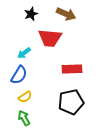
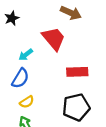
black star: (31, 14) -> (12, 18), moved
red trapezoid: (50, 38) -> (54, 39), turned -135

